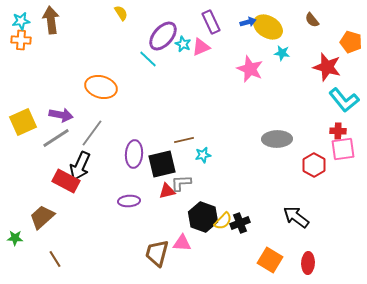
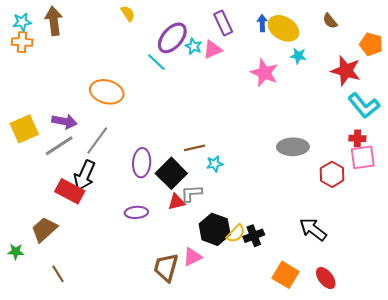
blue arrow: (248, 22) -> (262, 23), turned -77
black square: (162, 164) -> (171, 173), turned -32
pink triangle: (182, 243) -> (192, 257), turned -30
red ellipse: (308, 263) -> (326, 278), turned -40

